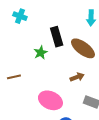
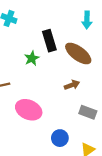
pink ellipse: (50, 100) -> (29, 110), moved

